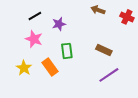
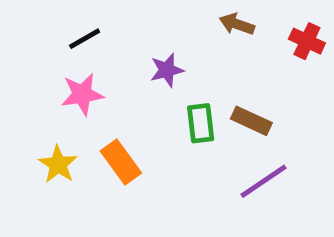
purple star: (59, 24) -> (167, 70), moved
pink star: (34, 39) -> (82, 94), turned -30
green rectangle: (67, 51) -> (201, 123), moved

